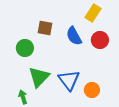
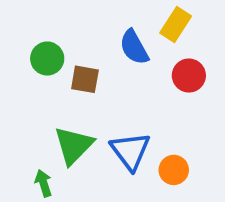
brown square: (45, 28) -> (85, 79), moved
blue semicircle: (74, 36) -> (134, 47), moved
green circle: (25, 48) -> (47, 59), moved

